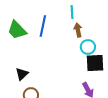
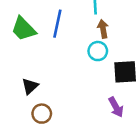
cyan circle: (88, 47) -> (98, 51), moved

